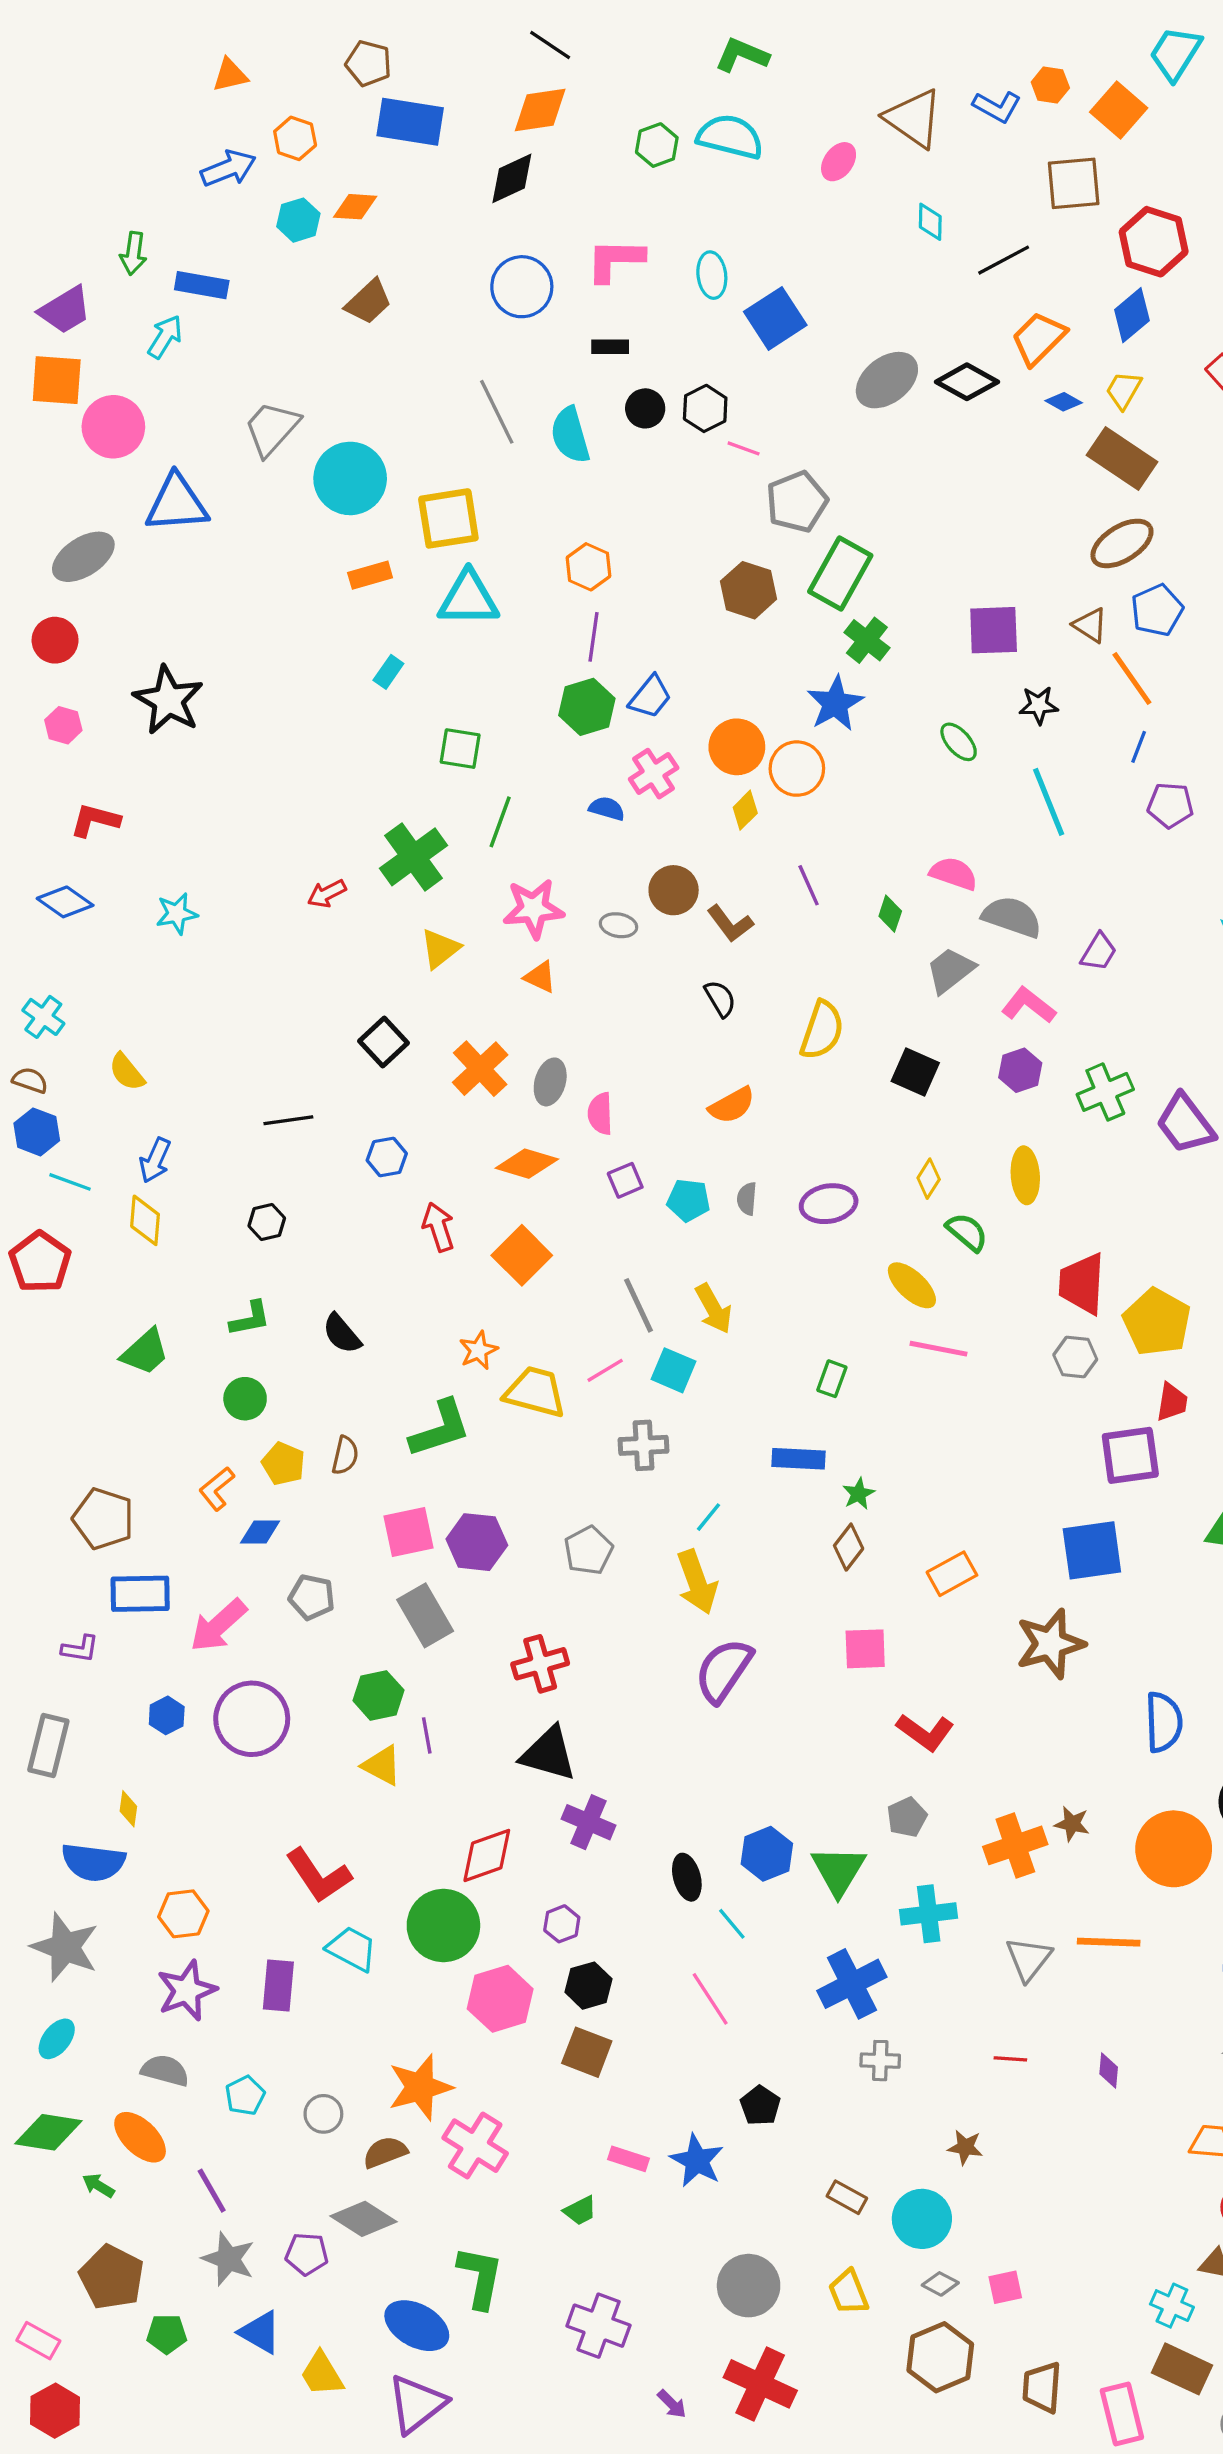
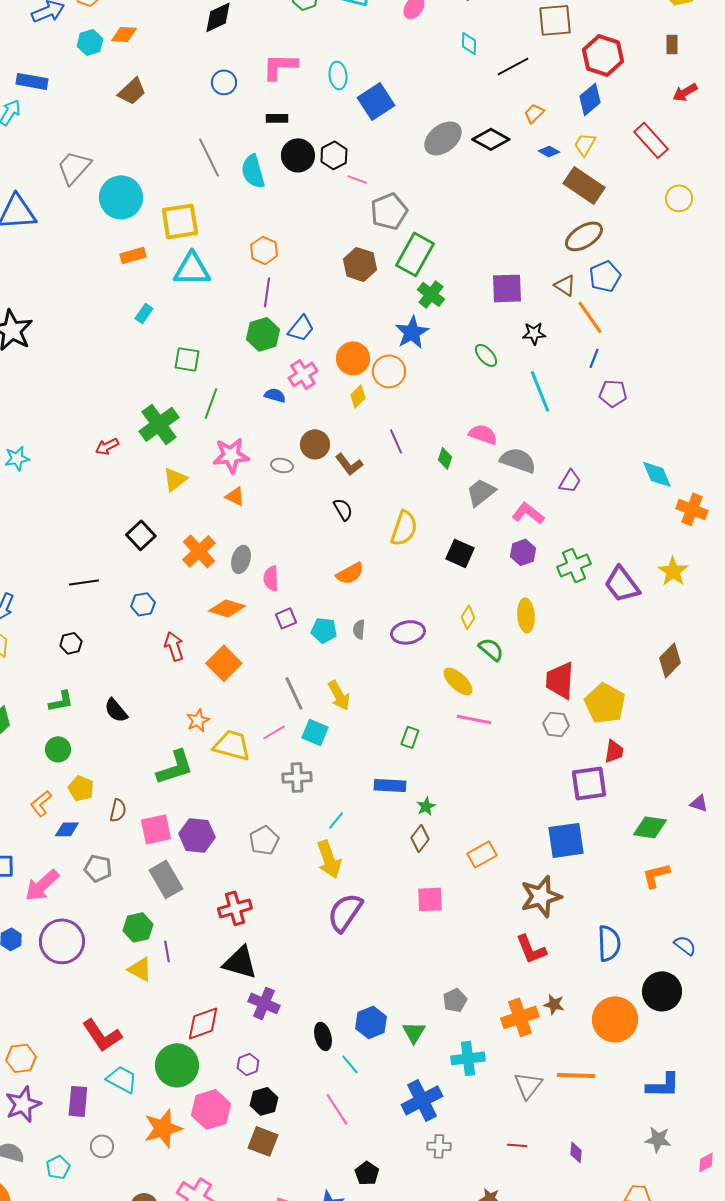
blue circle: (522, 287) -> (224, 82), size x0.7
orange trapezoid: (1039, 338) -> (534, 113), size x0.6
black circle: (645, 408) -> (298, 155), size x1.4
brown semicircle: (345, 1455) -> (118, 810), moved
red L-shape: (925, 1732) -> (531, 949), moved, turned 32
green triangle: (839, 1870) -> (414, 1032), size x0.7
orange star: (420, 2087) -> (163, 1128), moved
gray circle: (323, 2114) -> (102, 1146), moved

